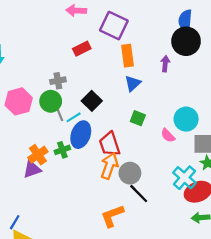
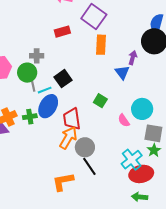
blue triangle: (133, 83) -> (122, 72), moved, turned -35

